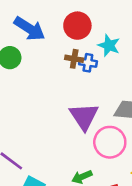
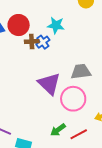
red circle: (77, 26) -> (19, 25), moved
blue cross: (88, 63) -> (43, 42), turned -32

